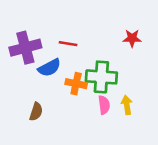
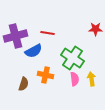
green cross: (101, 77) -> (72, 58), turned 30
orange cross: (76, 84) -> (46, 75), moved

